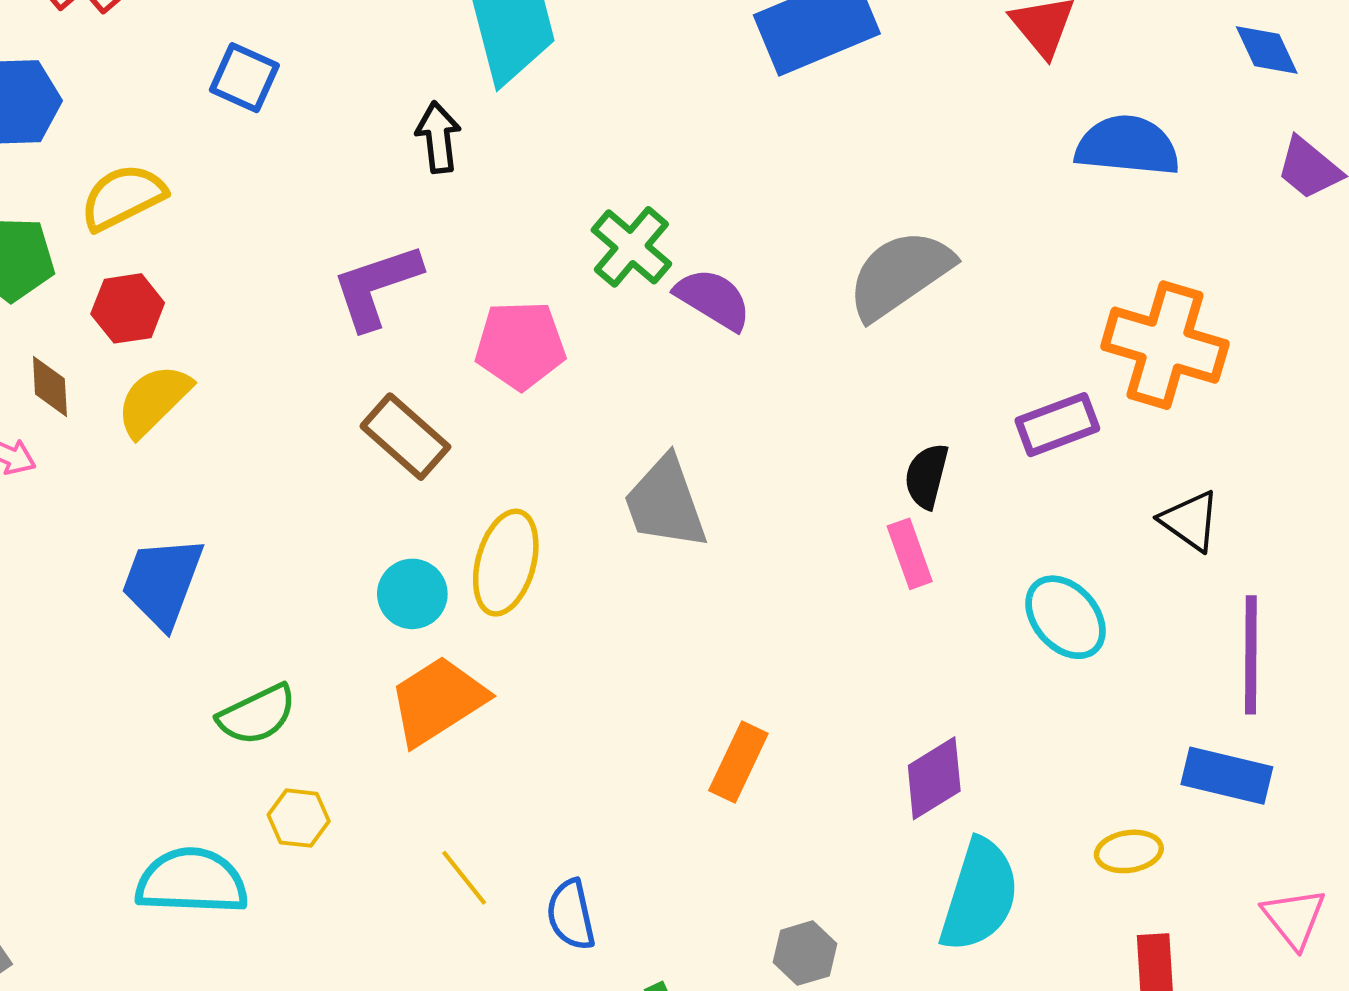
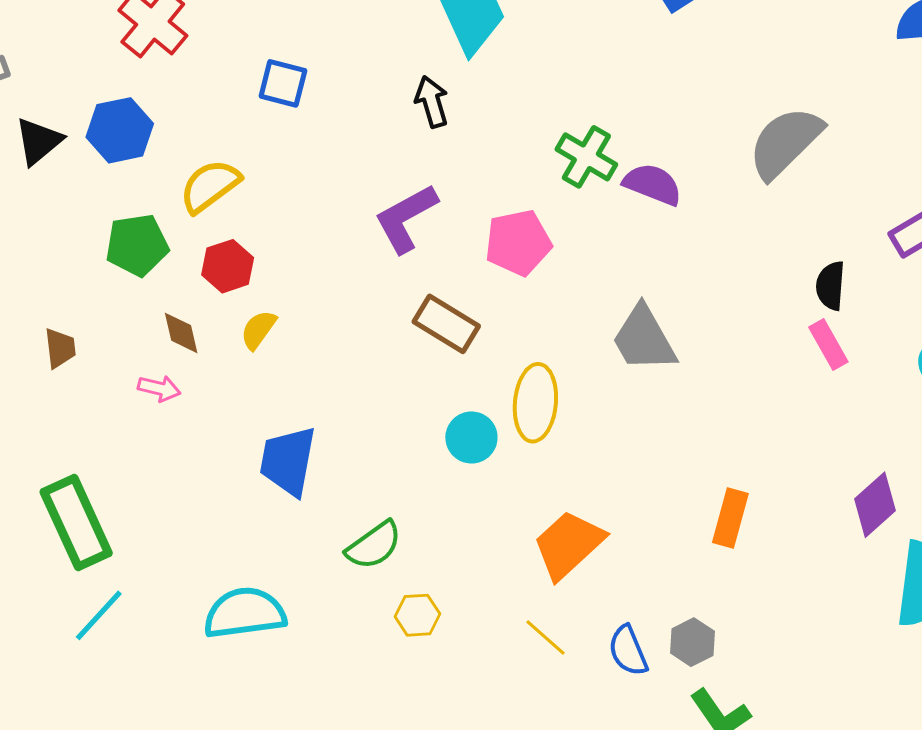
yellow semicircle: (154, 400) -> (258, 330), size x0.7
orange trapezoid: (438, 701) -> (568, 545), moved
cyan semicircle: (192, 881) -> (245, 613), moved
gray hexagon: (805, 953) -> (692, 642), moved

